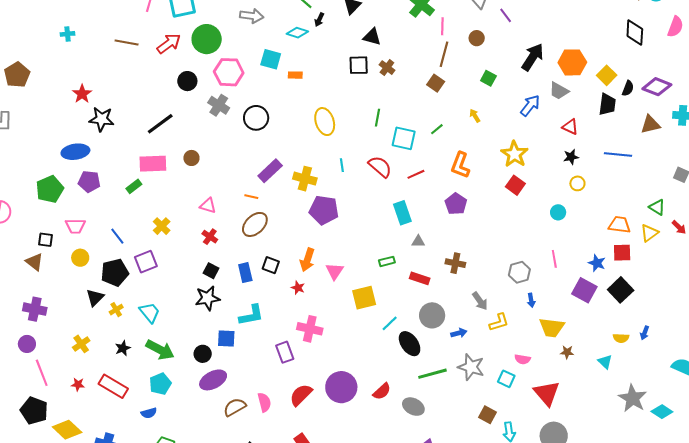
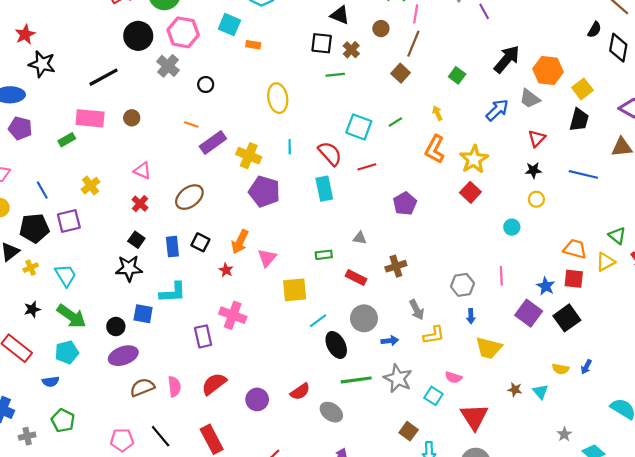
brown circle: (477, 38) -> (381, 29), moved
black circle: (187, 81) -> (138, 36), size x1.4
black semicircle: (628, 88) -> (594, 30), moved
black circle: (256, 118) -> (206, 84), size x0.6
green line: (378, 118) -> (335, 75), moved, turned 66
red triangle: (570, 127) -> (537, 138), turned 42
orange L-shape: (460, 165) -> (435, 149), moved
orange line: (251, 197) -> (191, 124), moved
cyan rectangle: (402, 213) -> (324, 189), moved
brown cross: (455, 263) -> (396, 266), turned -36
brown star: (567, 352) -> (515, 390), moved
purple circle: (341, 387) -> (257, 399), moved, size x0.7
gray star: (633, 398) -> (564, 434), size x0.5

